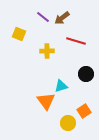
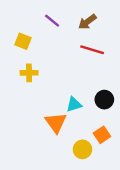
brown arrow: (62, 18) -> (87, 22), moved
yellow cross: (47, 51) -> (29, 73), moved
black circle: (86, 74) -> (104, 100), moved

